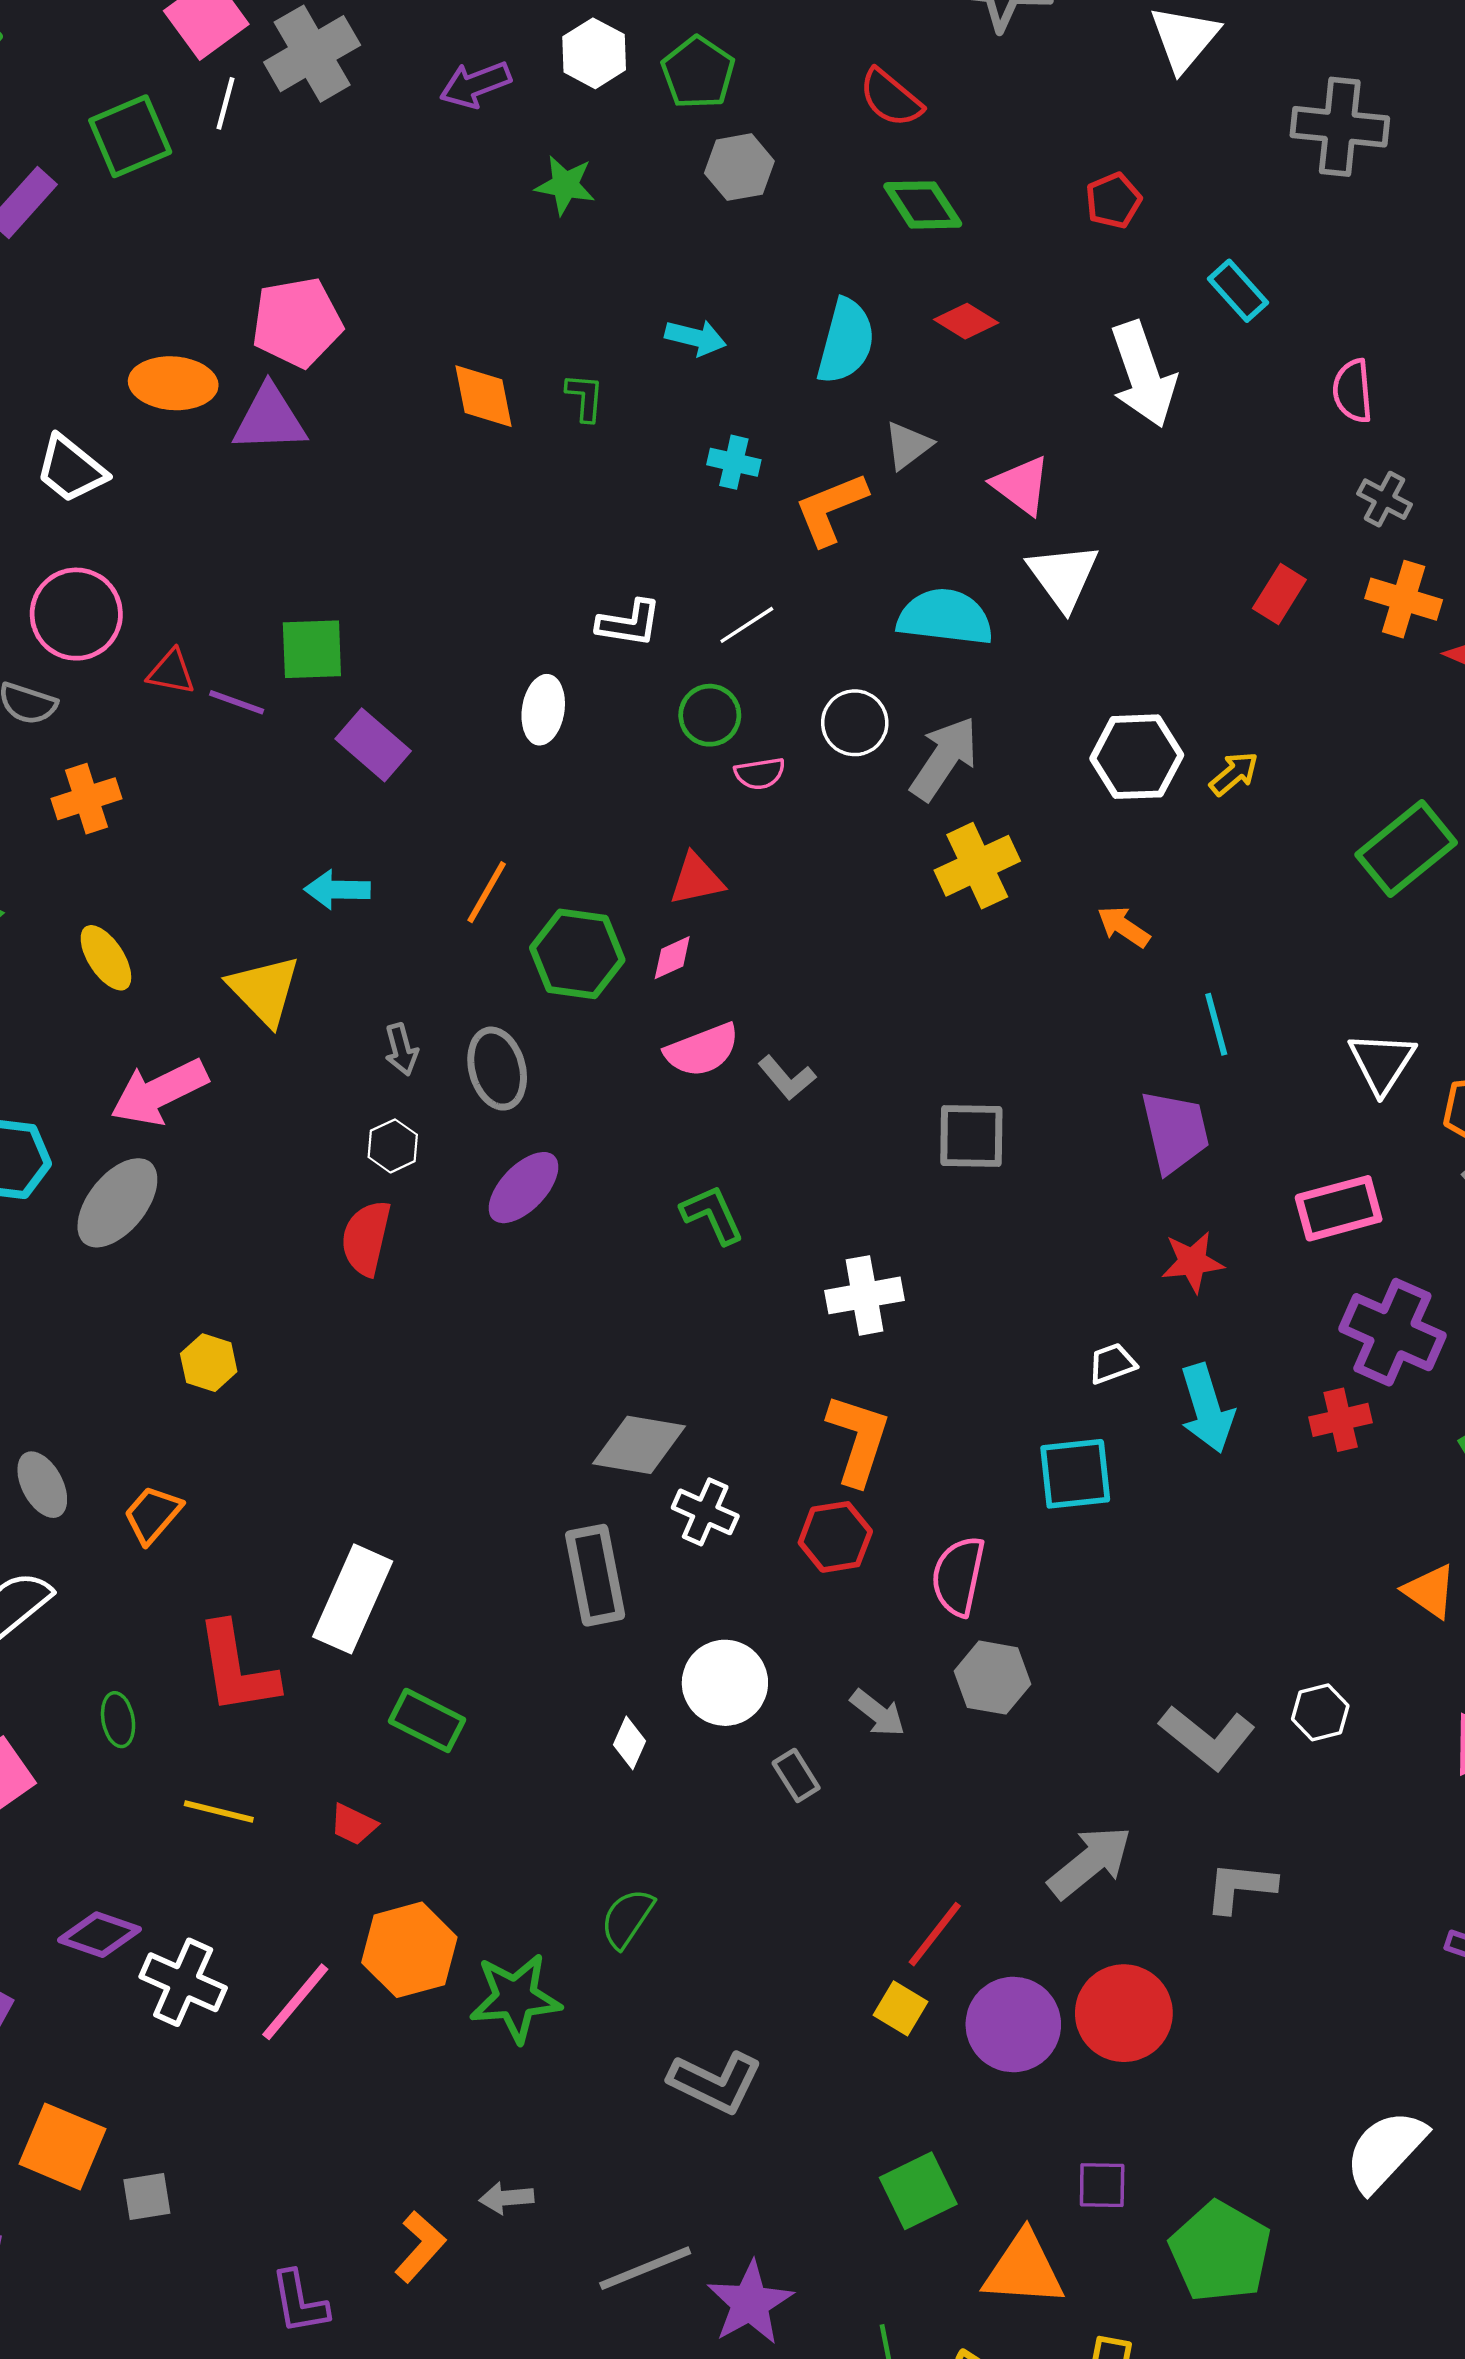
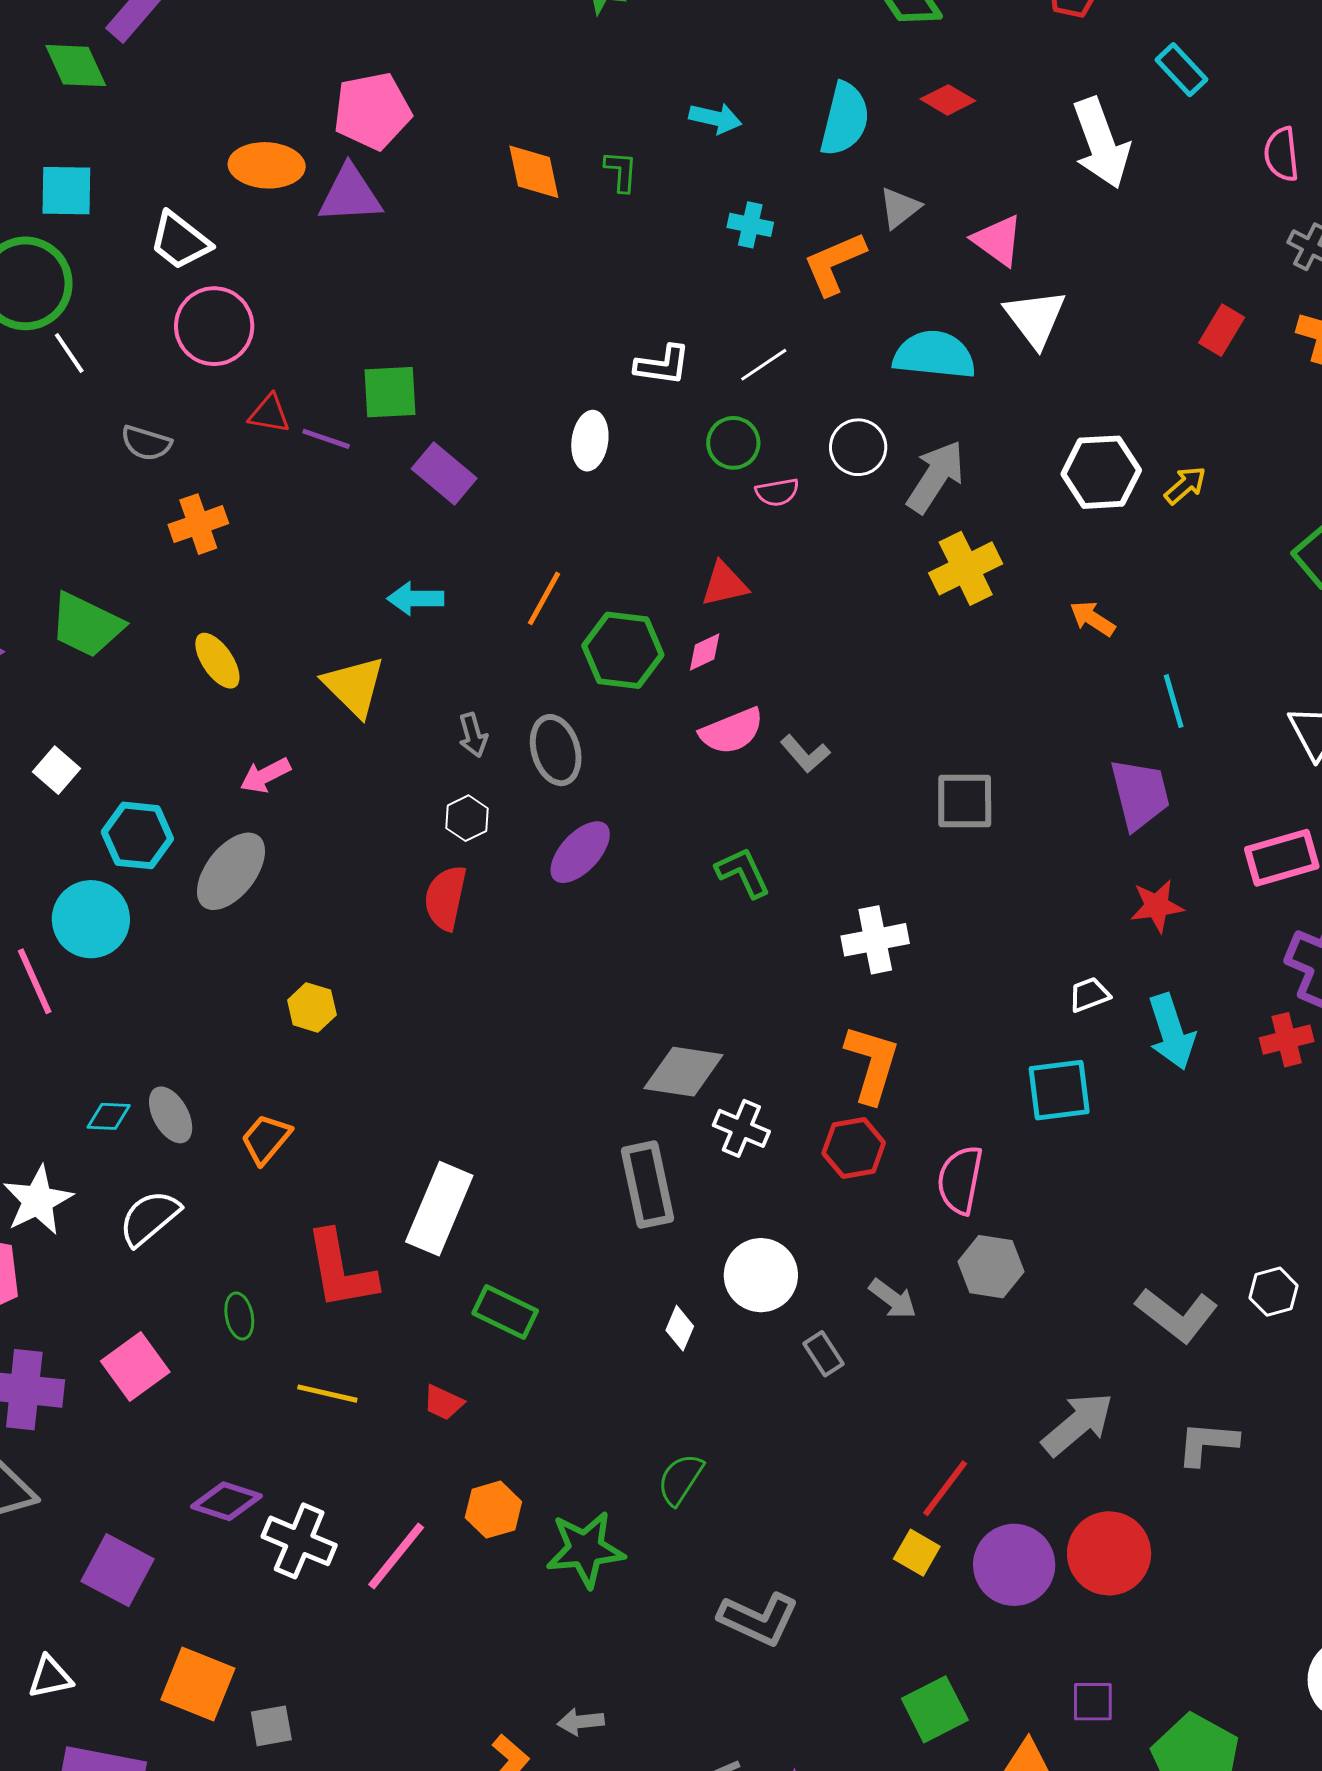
pink circle: (76, 614) -> (214, 326), moved
pink arrow: (159, 1092) -> (265, 775), size x0.6
orange hexagon: (409, 1950) -> (493, 1510), size x0.7

